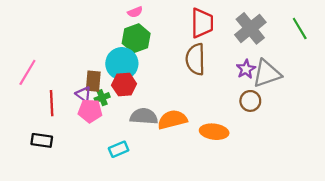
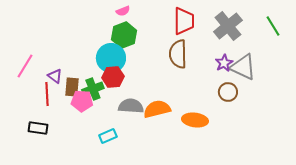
gray triangle: (267, 73) -> (243, 67), turned 44
brown rectangle: (93, 81) -> (72, 87), moved
purple triangle: (83, 94) -> (55, 76), moved
green cross: (102, 98) -> (93, 89), size x1.5

